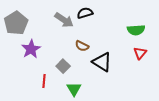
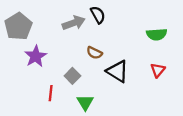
black semicircle: (85, 13) -> (98, 15), turned 77
gray arrow: (64, 20) -> (74, 23), turned -54
red triangle: (140, 53) -> (158, 70), moved

